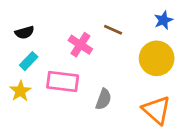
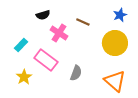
black semicircle: (25, 32) -> (43, 15), moved
pink rectangle: (63, 81) -> (46, 60), turned 30
yellow star: (20, 91) -> (24, 77), moved

